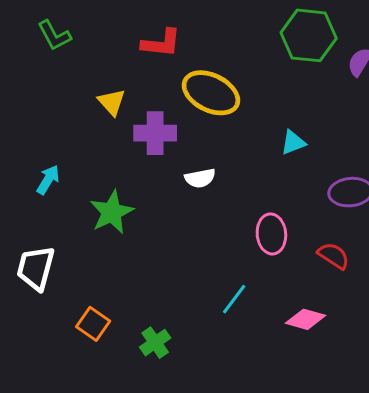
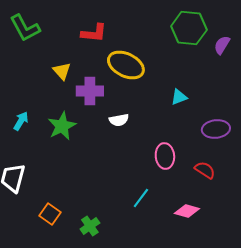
green L-shape: (54, 35) -> (25, 28), size x1.4
green star: (112, 212) -> (62, 126), moved

